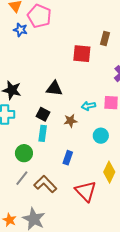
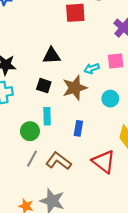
brown star: (70, 121) -> (75, 88), size x1.6
cyan rectangle: (43, 133) -> (47, 116), moved

